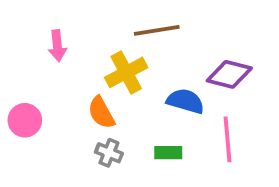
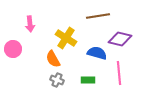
brown line: (157, 30) -> (98, 16), moved
yellow cross: (126, 72) -> (66, 38), turned -30
pink circle: (25, 120) -> (13, 49), moved

